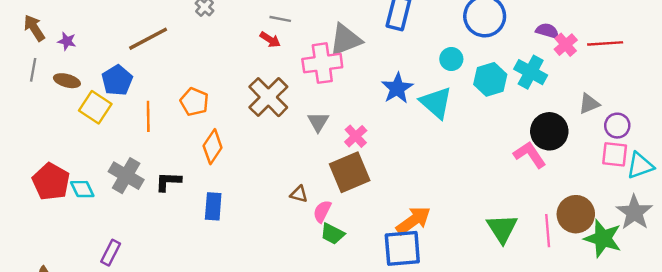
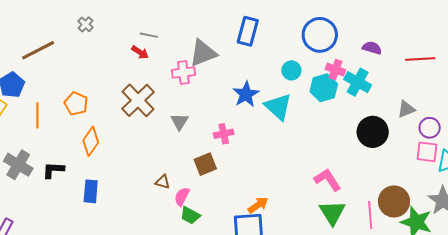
pink cross: (566, 45) -> (335, 70), moved, turned -30
pink cross: (322, 63) -> (183, 72), size x0.7
pink cross: (356, 136) -> (224, 134), moved, turned 30
pink L-shape: (530, 155) -> (328, 180), moved
brown square: (350, 172) -> (205, 164), size x0.7
orange arrow: (413, 220) -> (258, 205), size x0.7

